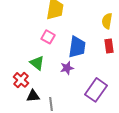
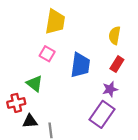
red rectangle: (109, 46) -> (117, 64), turned 40
purple star: (67, 68) -> (110, 89), moved
red cross: (21, 80) -> (16, 103), turned 35

